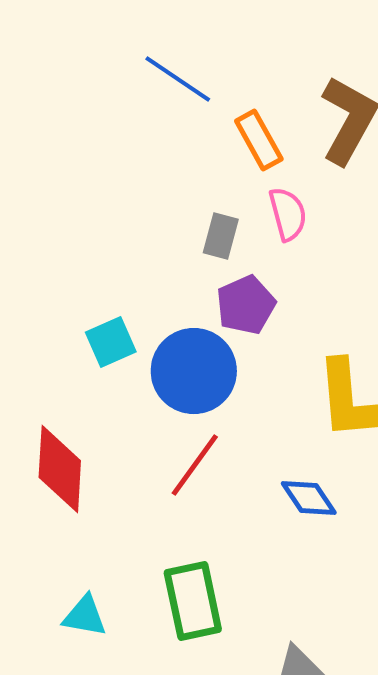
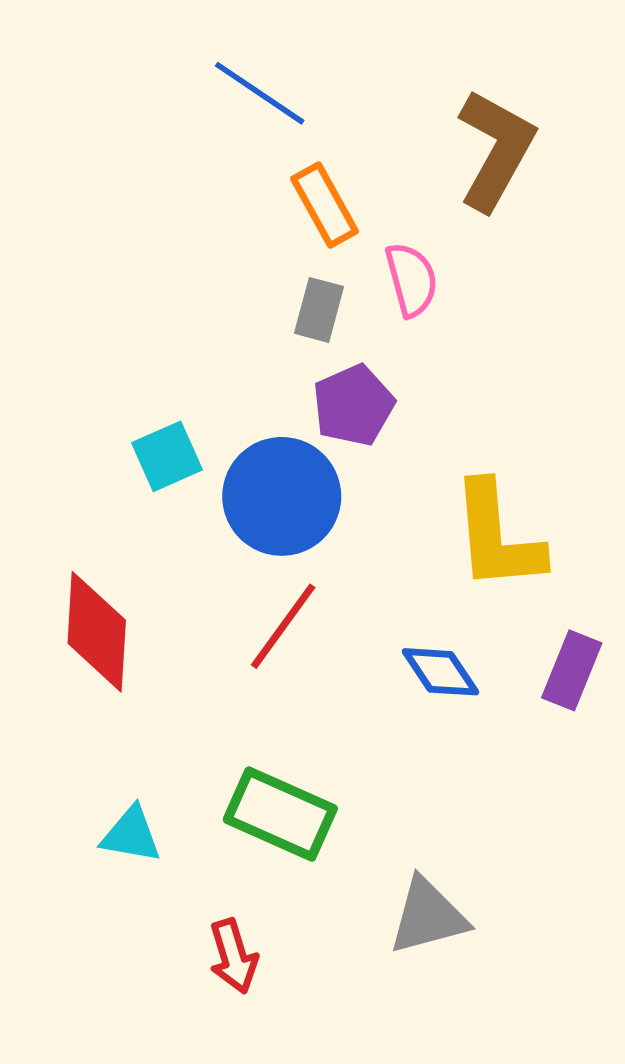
orange rectangle: (259, 140) -> (325, 205), moved
green rectangle: (193, 601) -> (280, 814), turned -54

